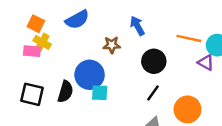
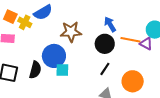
blue arrow: (137, 26) -> (110, 24), moved
orange line: (189, 38) -> (130, 40), moved
yellow cross: (42, 42) -> (25, 22), moved
brown star: (112, 45) -> (71, 32), size x1.5

